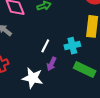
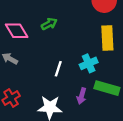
purple arrow: (52, 64) -> (82, 96), moved

